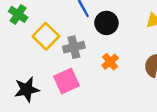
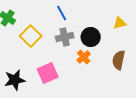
black circle: (106, 23) -> (91, 37), moved
gray cross: (74, 47) -> (65, 37), moved

